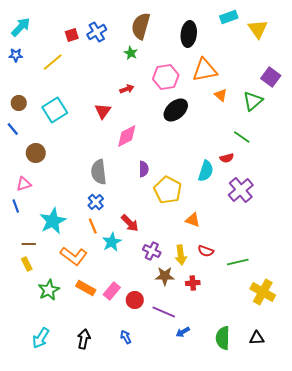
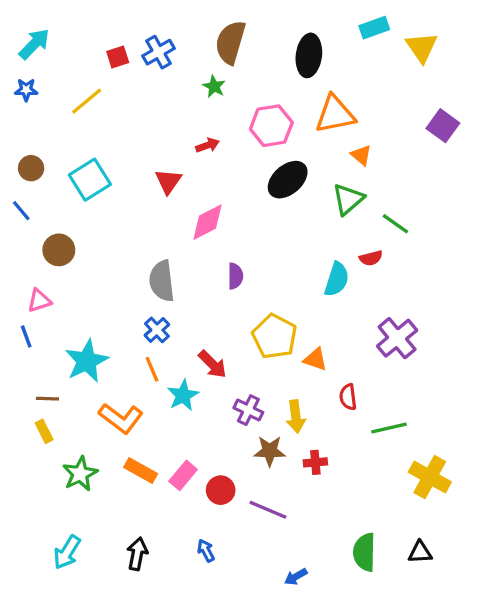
green triangle: (253, 101) -> (348, 199), moved
yellow pentagon: (168, 190) -> (275, 337), moved
purple cross: (241, 190) -> (397, 338), moved
red semicircle: (206, 251) -> (348, 397), moved, turned 63
blue arrow: (183, 332) -> (296, 577), moved

